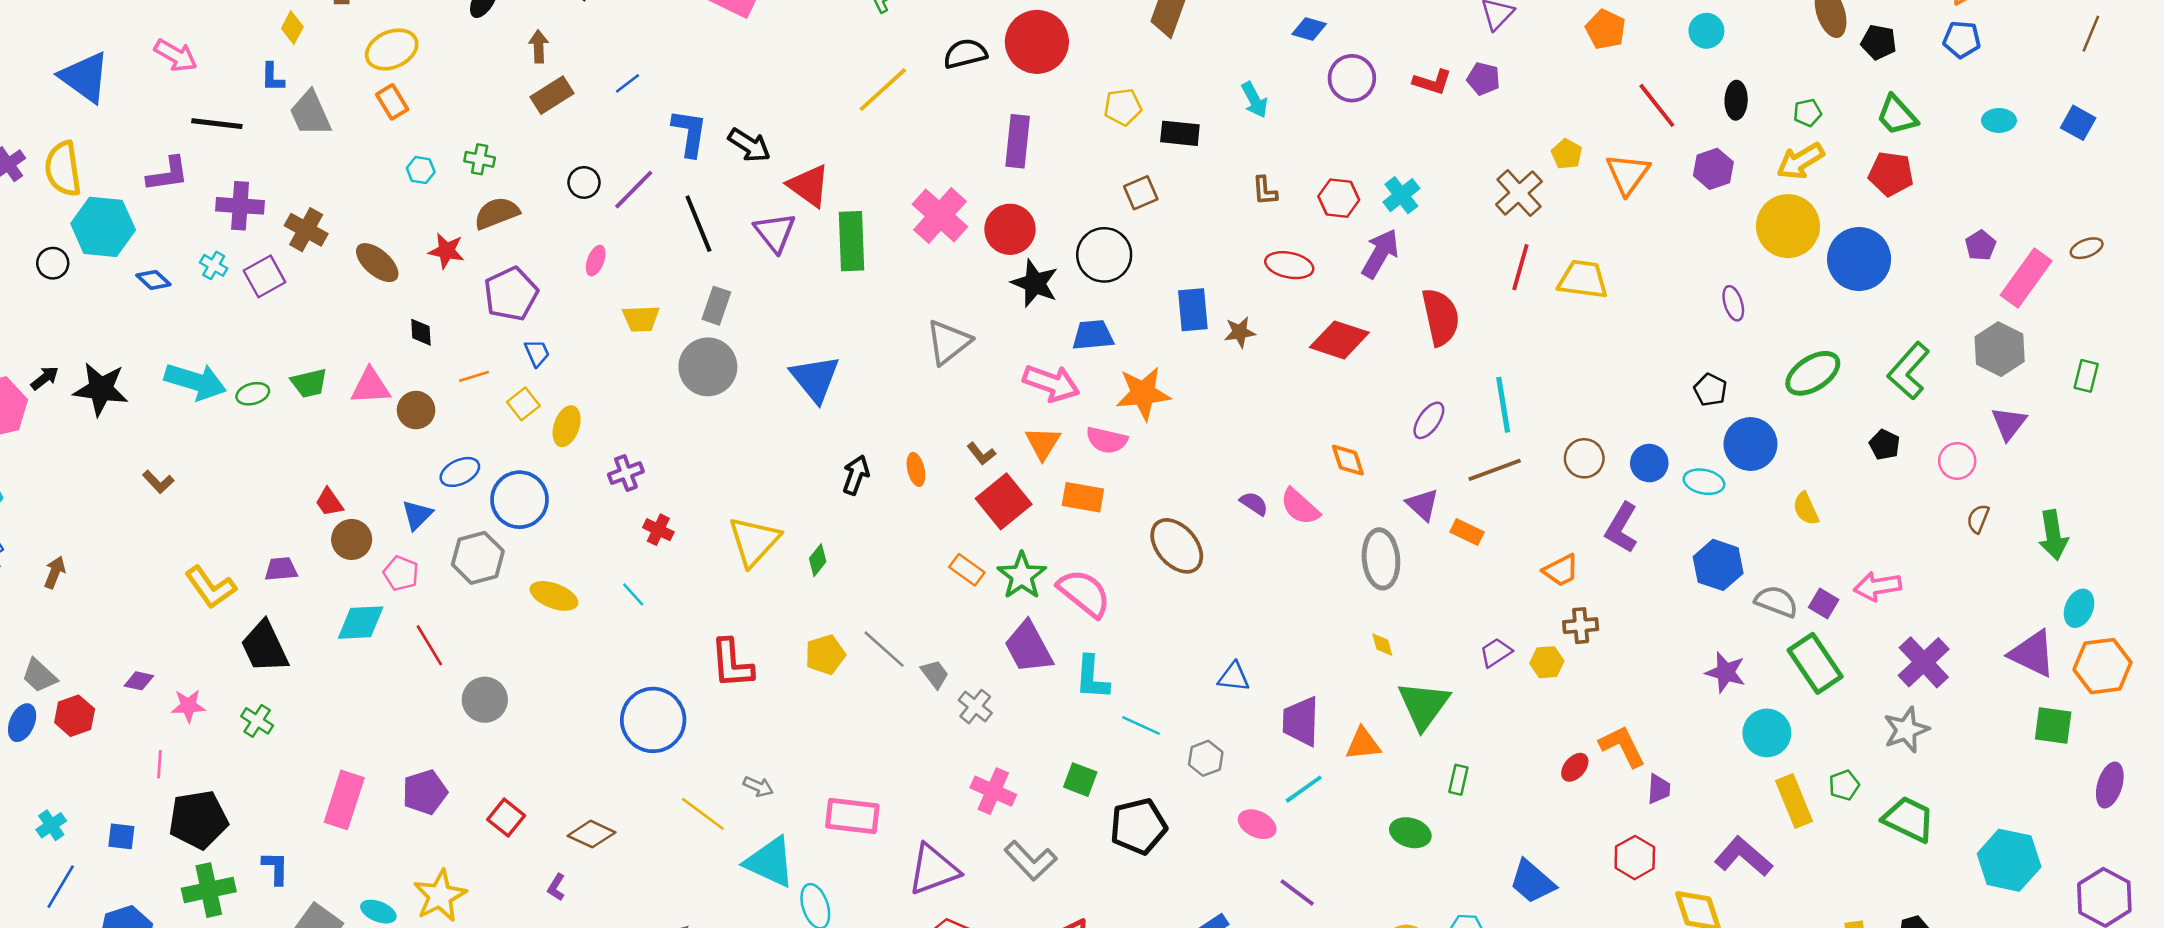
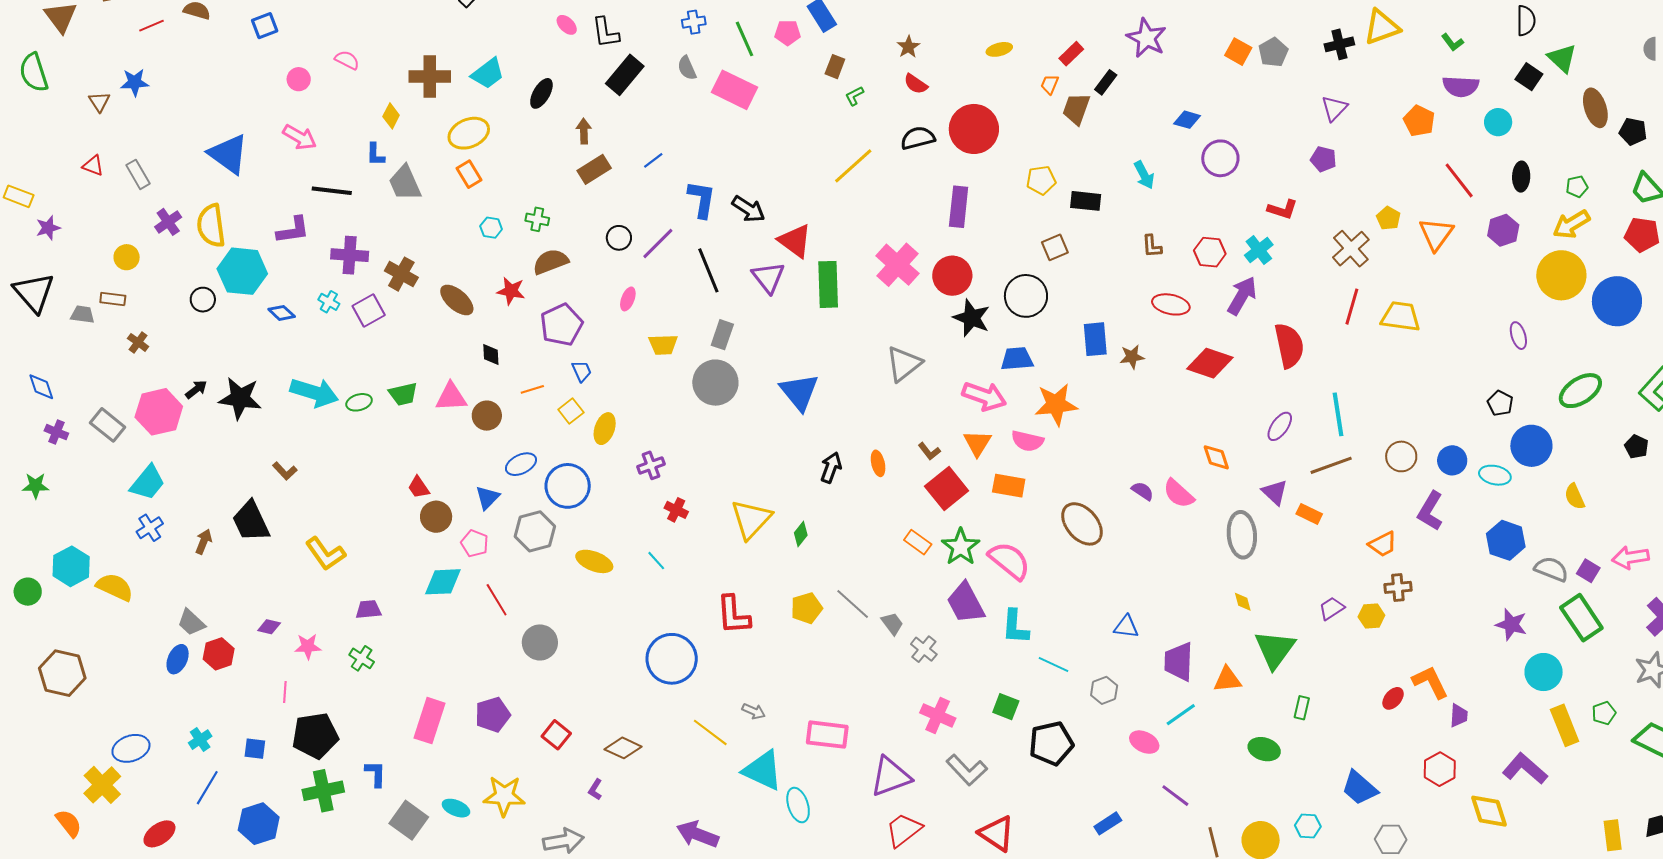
red L-shape: (1432, 82) -> (1283, 209), moved
purple trapezoid: (281, 569) -> (368, 609), moved
black trapezoid: (265, 647) -> (251, 521), moved
yellow star: (440, 896) -> (504, 796), turned 30

